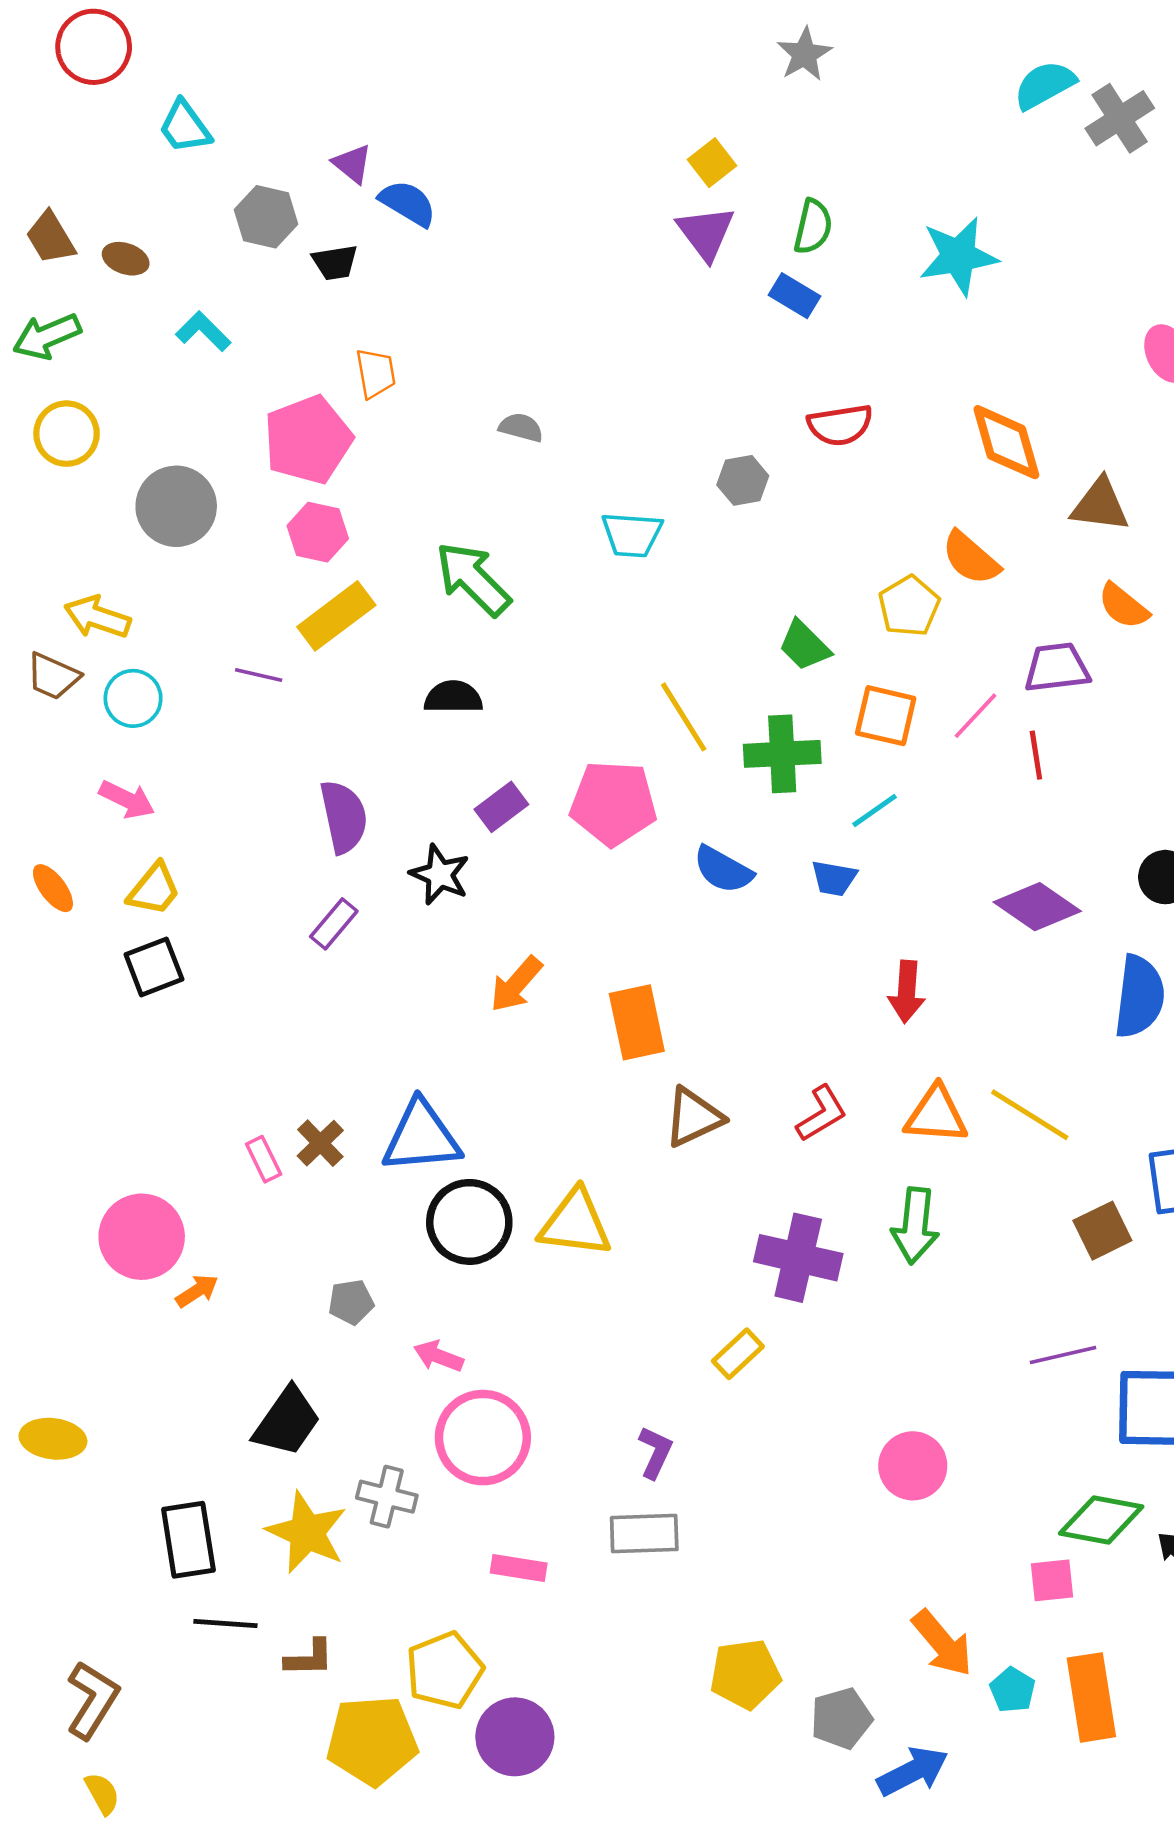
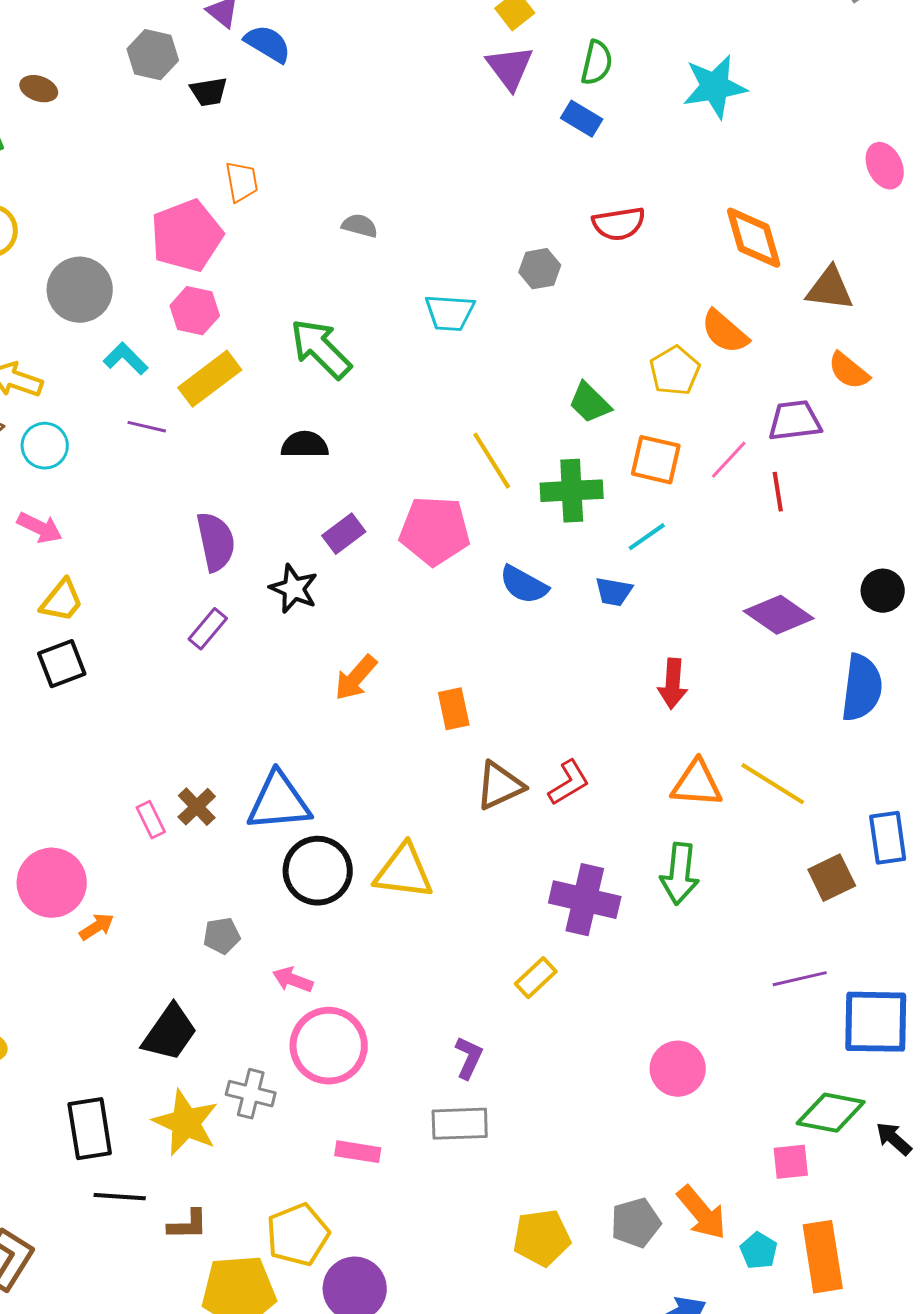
cyan L-shape: (203, 331) -> (126, 359), moved
orange rectangle: (637, 1022) -> (454, 709), size x0.7
red L-shape: (822, 1114) -> (569, 783), moved
gray pentagon: (841, 1718) -> (636, 1223), moved

